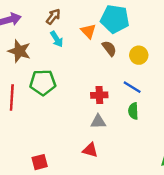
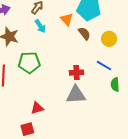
green semicircle: (133, 111) -> (115, 84), moved
gray triangle: (98, 122) -> (76, 95), size x1.5
red triangle: (90, 150) -> (37, 108), moved, turned -32

